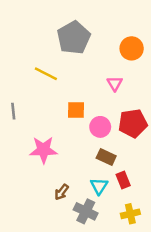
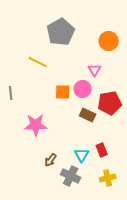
pink circle: (100, 127) -> (83, 89), moved
brown rectangle: (106, 157) -> (88, 115), moved

